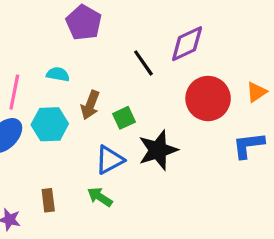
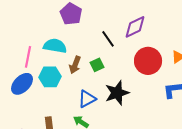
cyan semicircle: (58, 74) -> (55, 46), size x1.6
green square: (124, 118) -> (97, 65), moved

